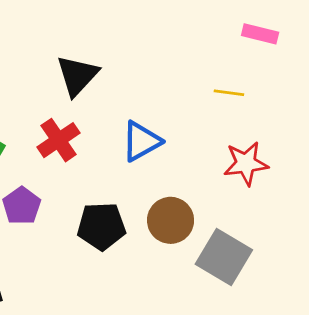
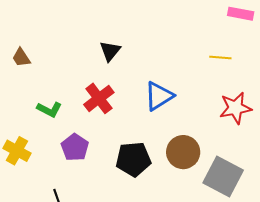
black triangle: (77, 75) -> (110, 51), size x0.7

